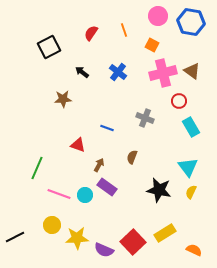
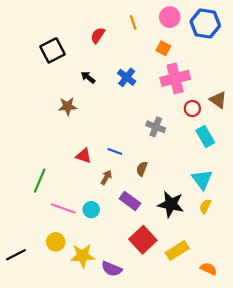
orange line: (124, 30) -> (133, 22), moved
brown triangle: (192, 71) -> (218, 100), moved
blue line: (107, 128) -> (115, 152), moved
purple rectangle: (107, 187) -> (130, 201), moved
red square: (133, 242) -> (143, 240), moved

